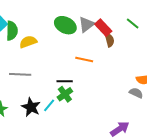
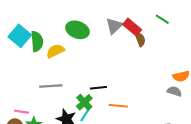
green ellipse: (65, 25) -> (77, 30), moved
orange line: (84, 59) -> (118, 106), moved
green cross: (65, 94) -> (84, 102), moved

